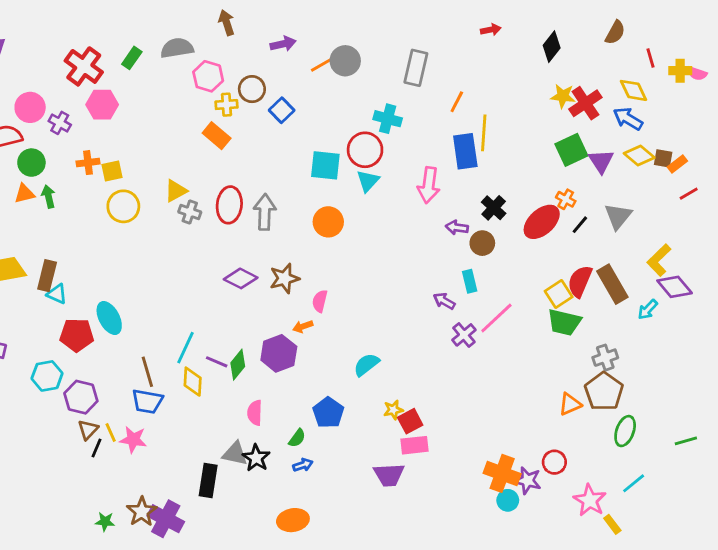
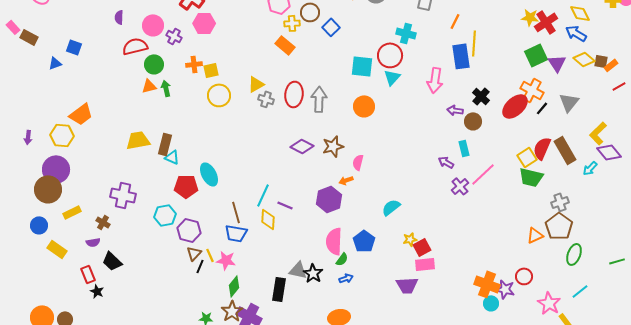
orange cross: (566, 199) -> (532, 90), size x1.6
green diamond: (238, 365) -> (234, 286), moved
pink semicircle: (255, 413) -> (334, 241), moved, size x1.5

